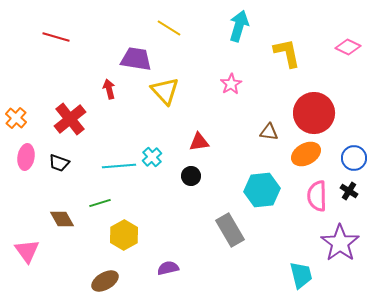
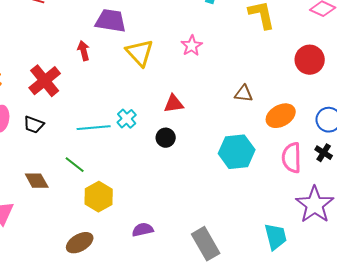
pink star: (231, 84) -> (192, 46), moved
red circle: (314, 113) -> (310, 60), moved, size x0.7
green line: (100, 203) -> (75, 165), turned 55
gray rectangle: (230, 230) -> (206, 244), moved

